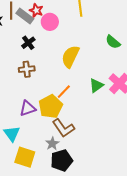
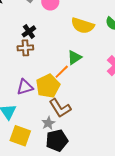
black cross: (28, 43) -> (29, 31), moved
yellow semicircle: (70, 57) -> (83, 26), moved, turned -100
green triangle: (96, 85) -> (74, 57), moved

